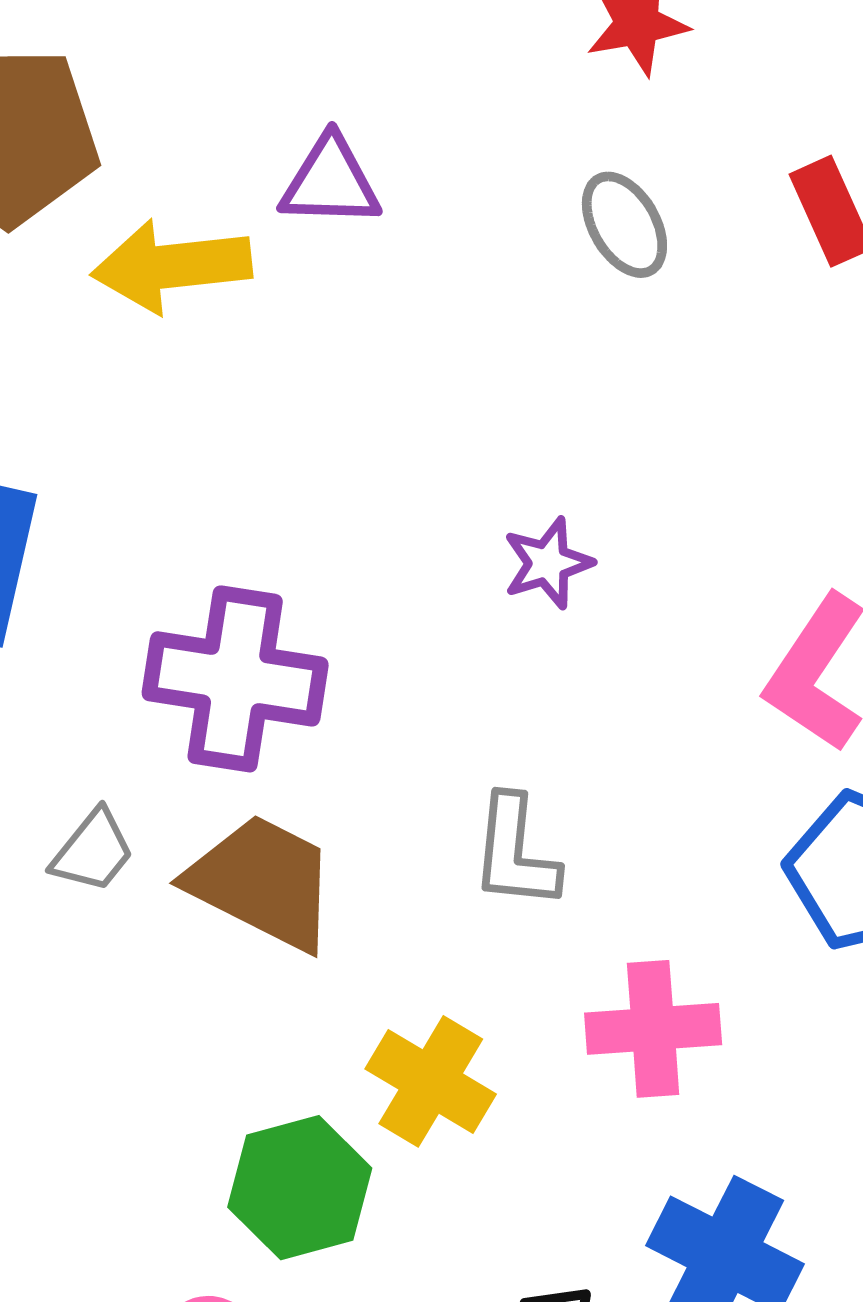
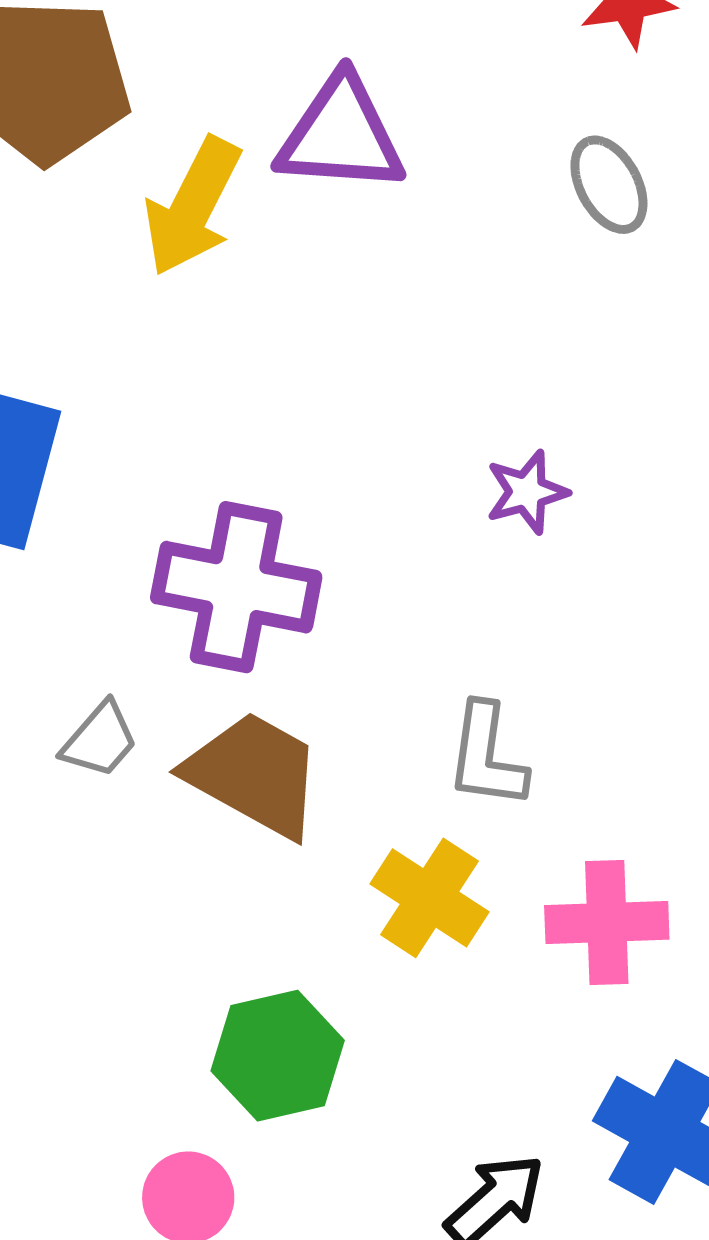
purple triangle: (330, 182) -> (341, 135), size x1.4
yellow arrow: (172, 266) -> (192, 207), turned -59
yellow cross: (431, 1081) -> (430, 898), moved

